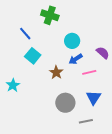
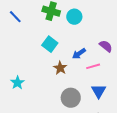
blue line: (25, 34) -> (15, 17), moved
cyan circle: (72, 41) -> (74, 17), moved
cyan square: (33, 56) -> (50, 44), moved

